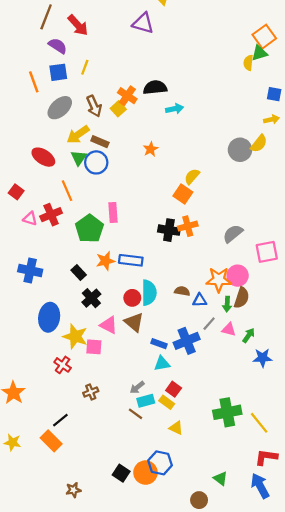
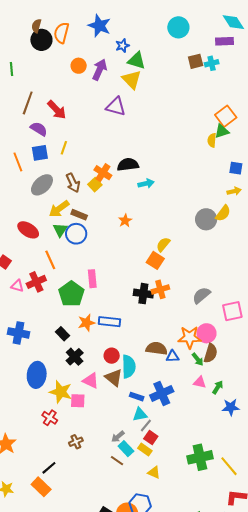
brown semicircle: (182, 291) -> (157, 348), size x1.5
cyan semicircle: (149, 293) -> (129, 367), moved
green arrow: (227, 304) -> (198, 359), turned -40
gray line: (209, 324) -> (146, 425), moved
cyan rectangle: (146, 401) -> (126, 449), turned 63

